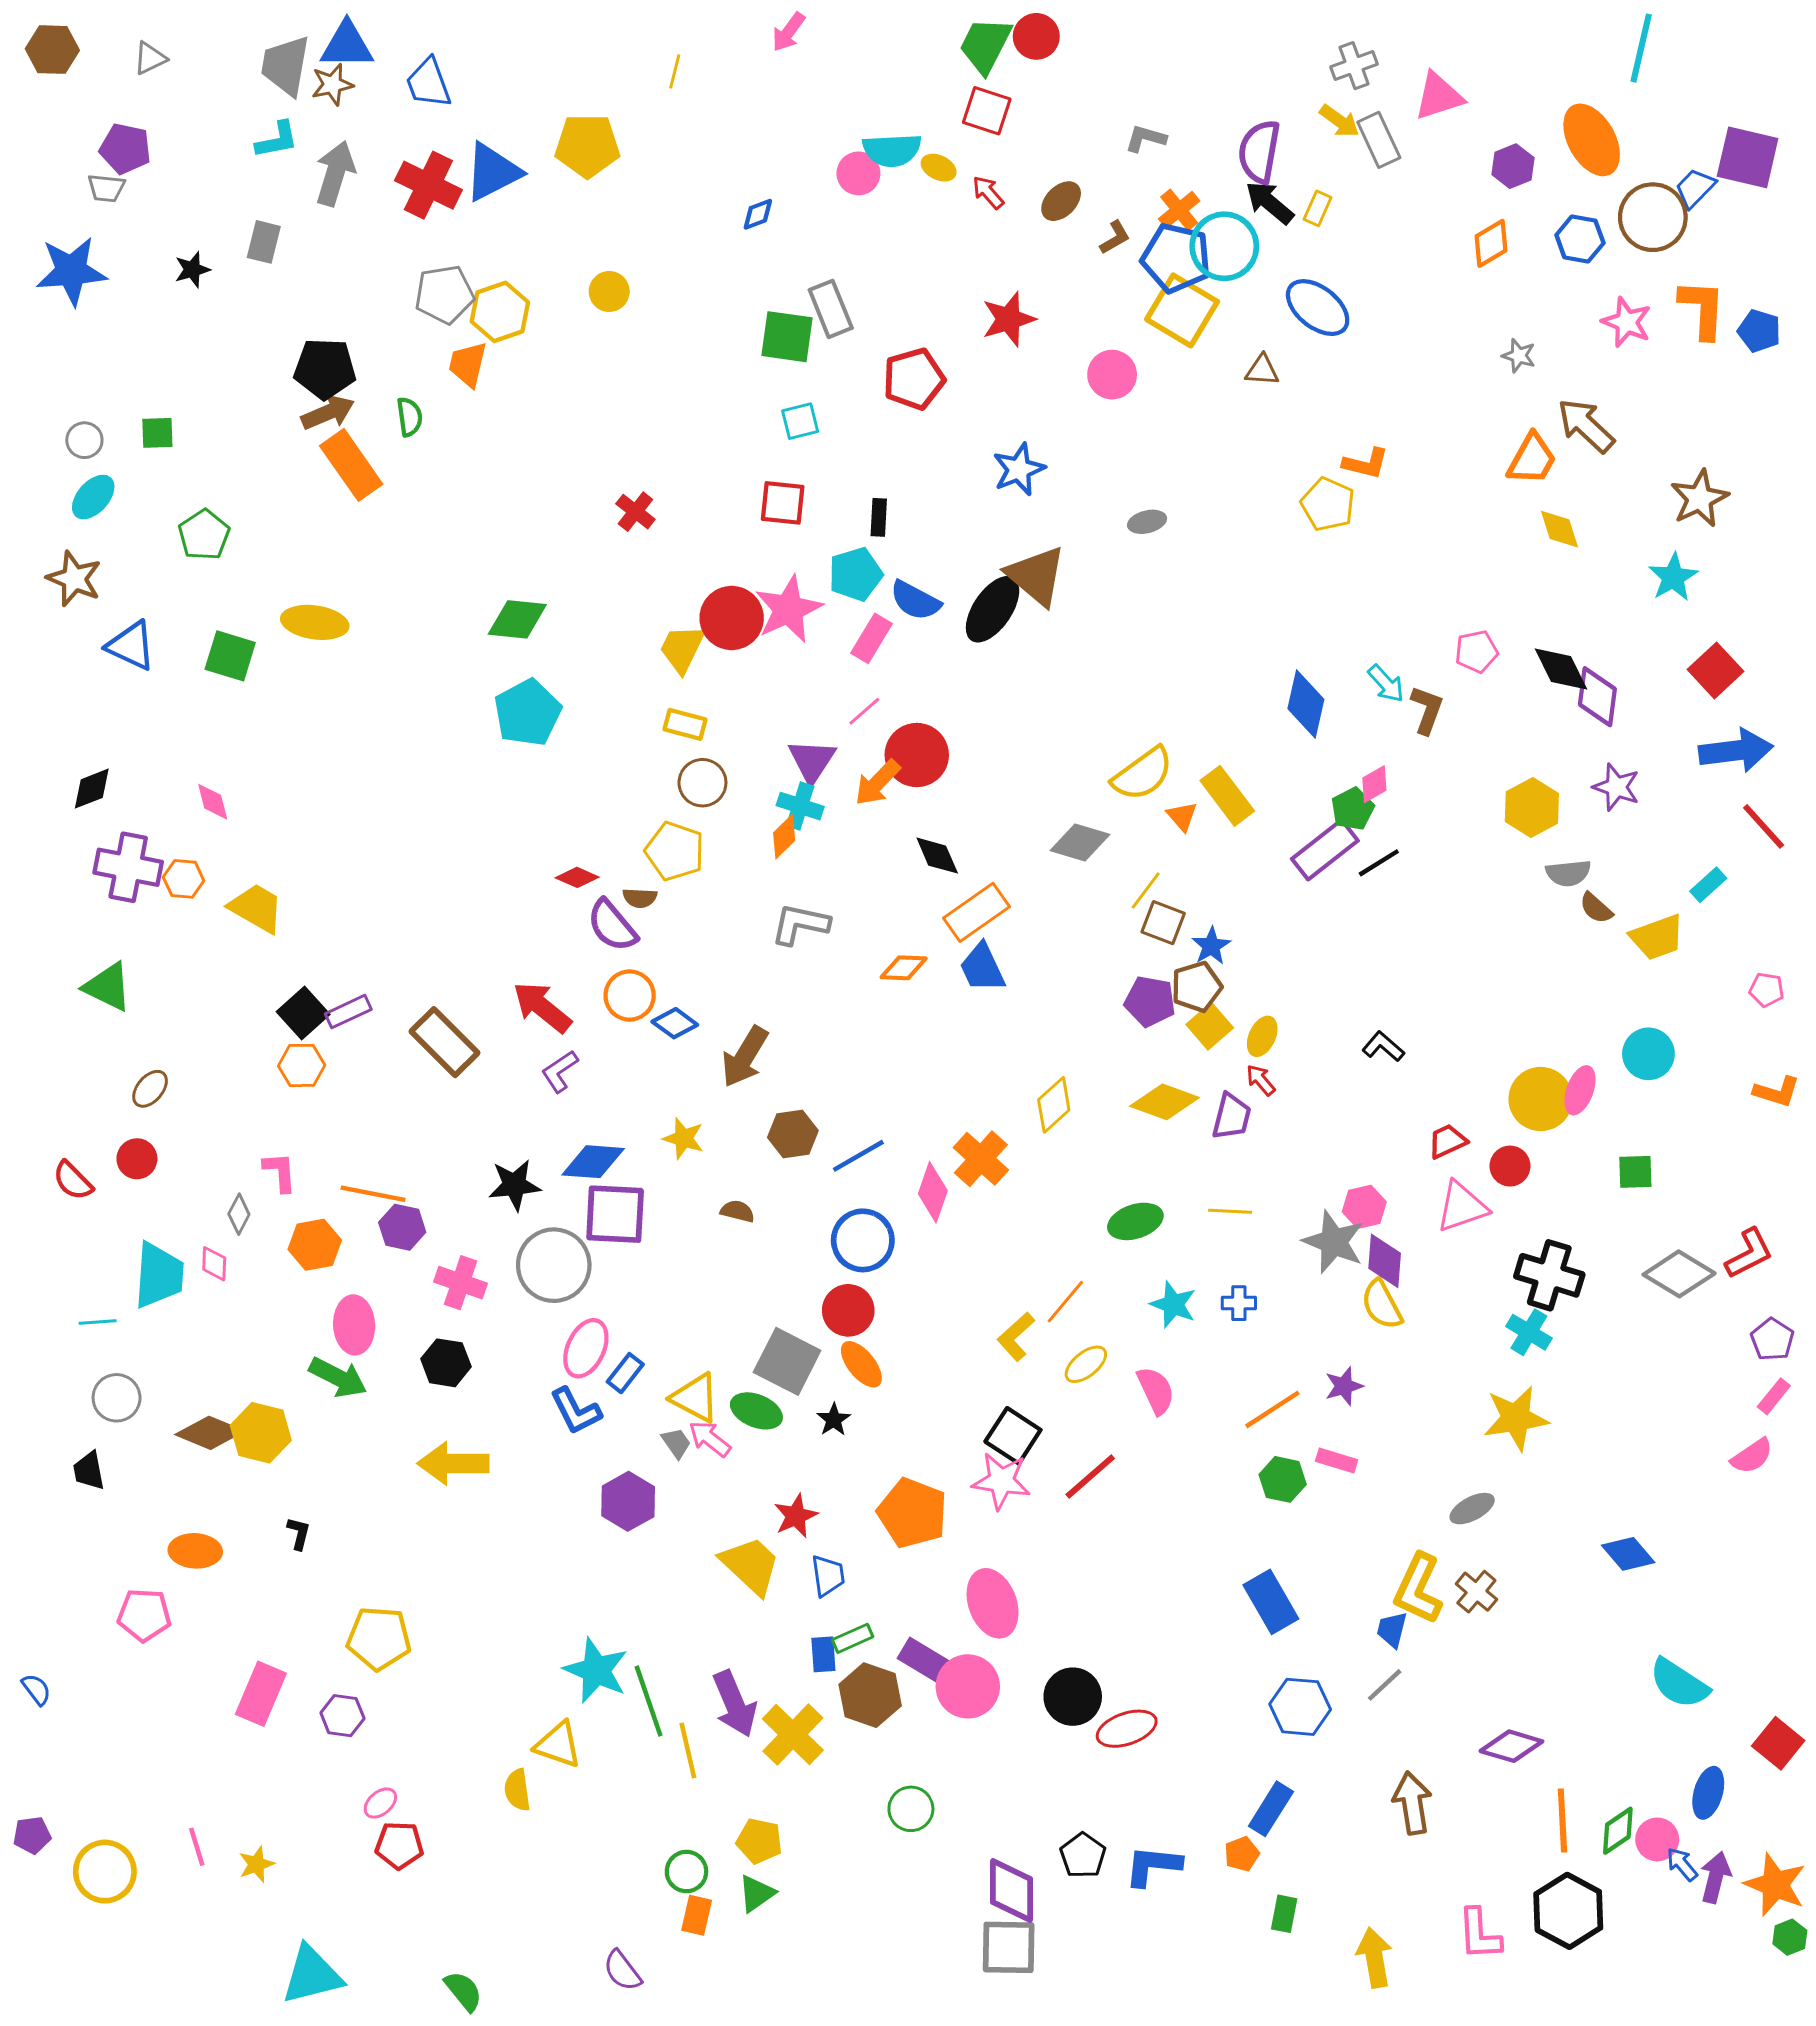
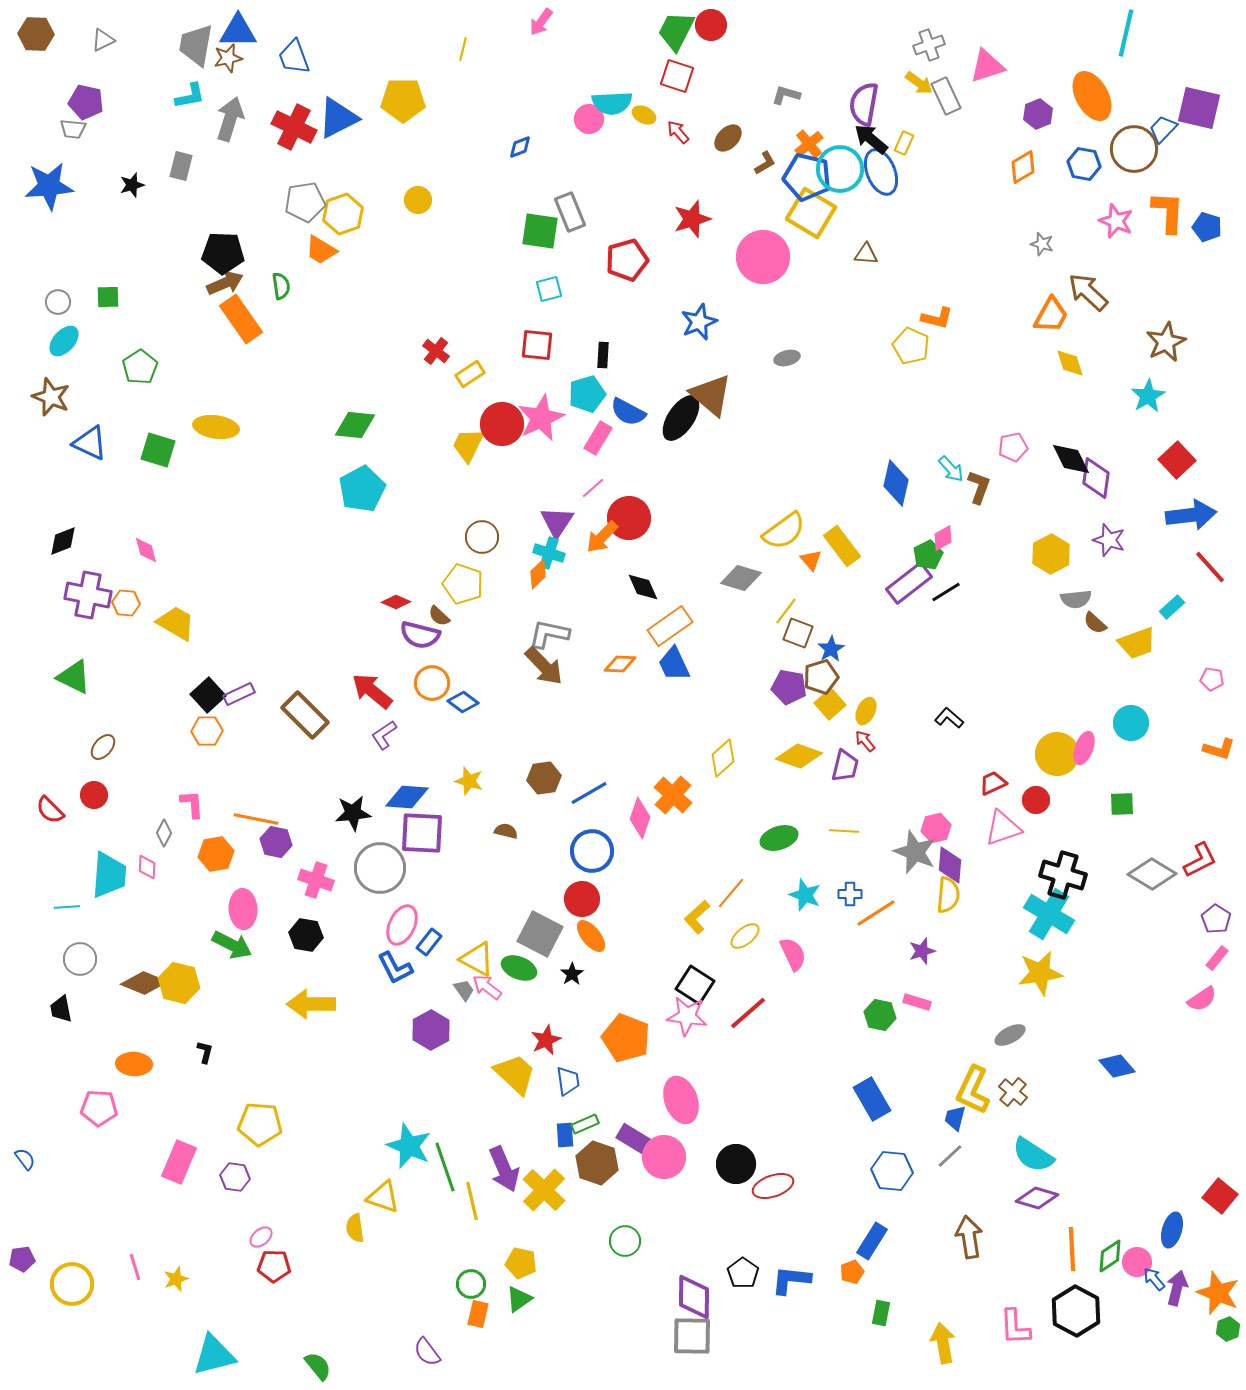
blue ellipse: (1318, 308) -> (881, 172), moved, turned 30
orange trapezoid: (468, 364) -> (321, 250), turned -72
pink circle: (1112, 375) -> (763, 257), size x1.6
yellow rectangle: (685, 724) -> (470, 374), moved, turned -48
brown semicircle: (640, 898) -> (439, 616), turned 40
purple semicircle: (612, 926) -> (420, 635), turned -36
brown arrow: (745, 1057) -> (544, 666), moved, turned -75
yellow semicircle: (1382, 1305) -> (948, 895), turned -147
cyan cross: (1529, 1332) -> (1049, 914), size x1.6
orange line: (1272, 1409) -> (876, 913), moved
cyan semicircle: (1679, 1683) -> (1033, 1155), moved

